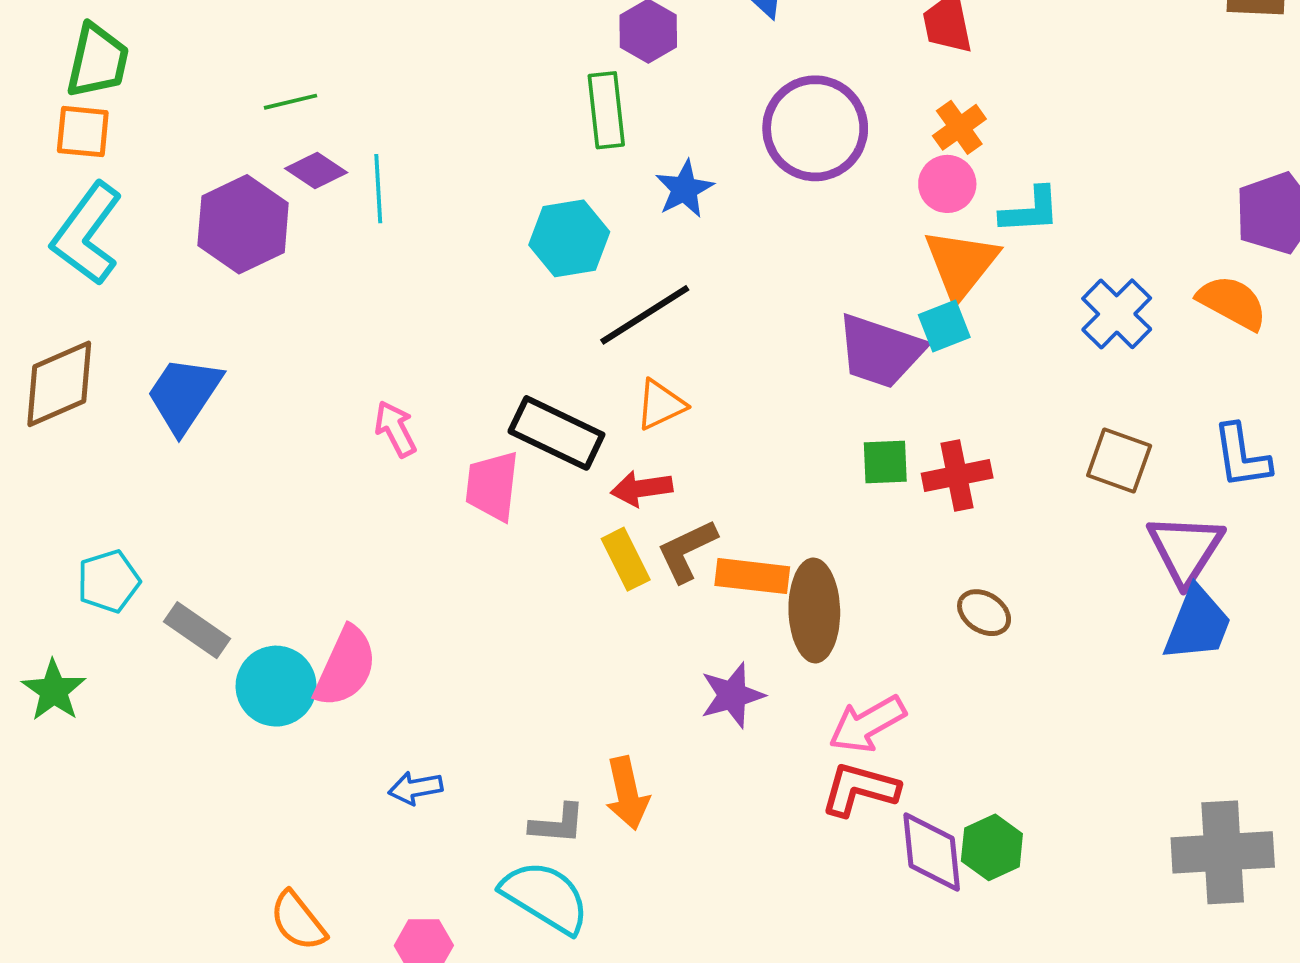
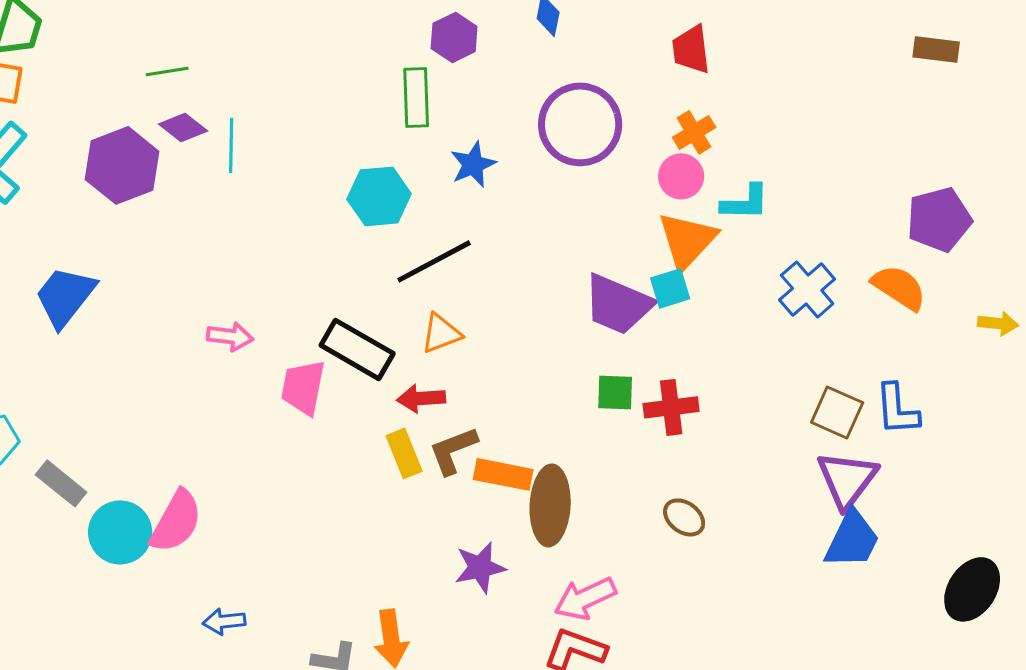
pink arrow: (395, 429) -> (230, 336), turned 120
brown square: (1119, 461) -> (837, 412), moved

